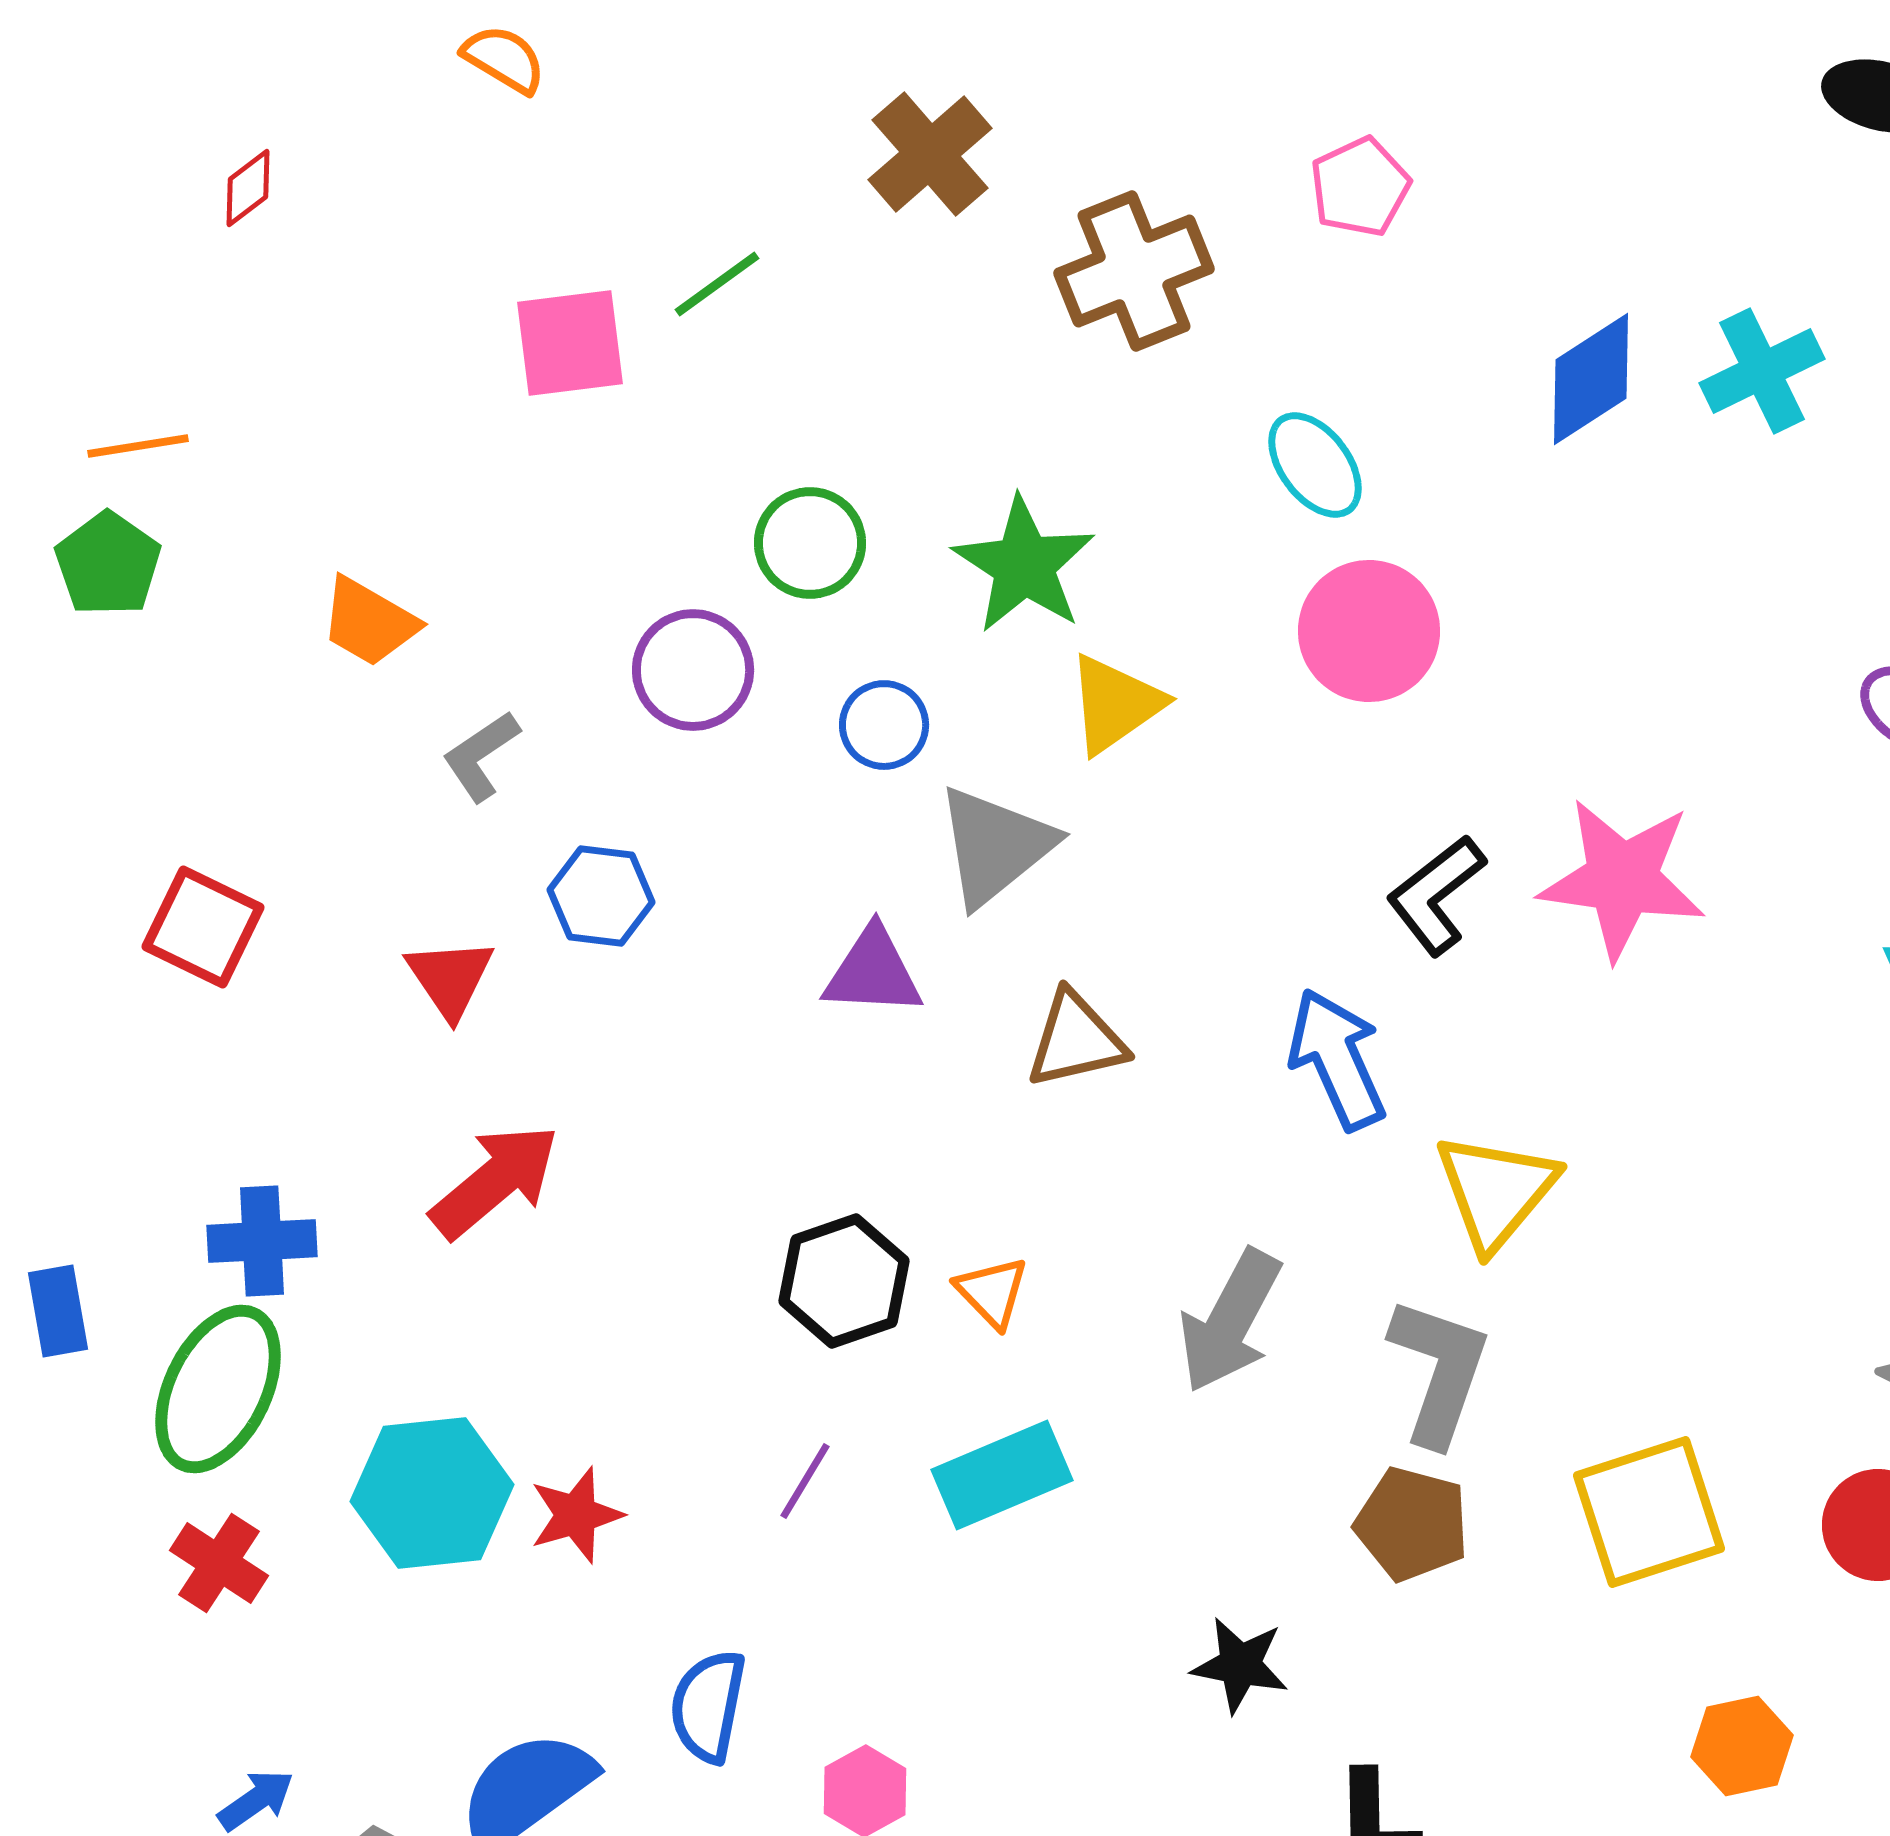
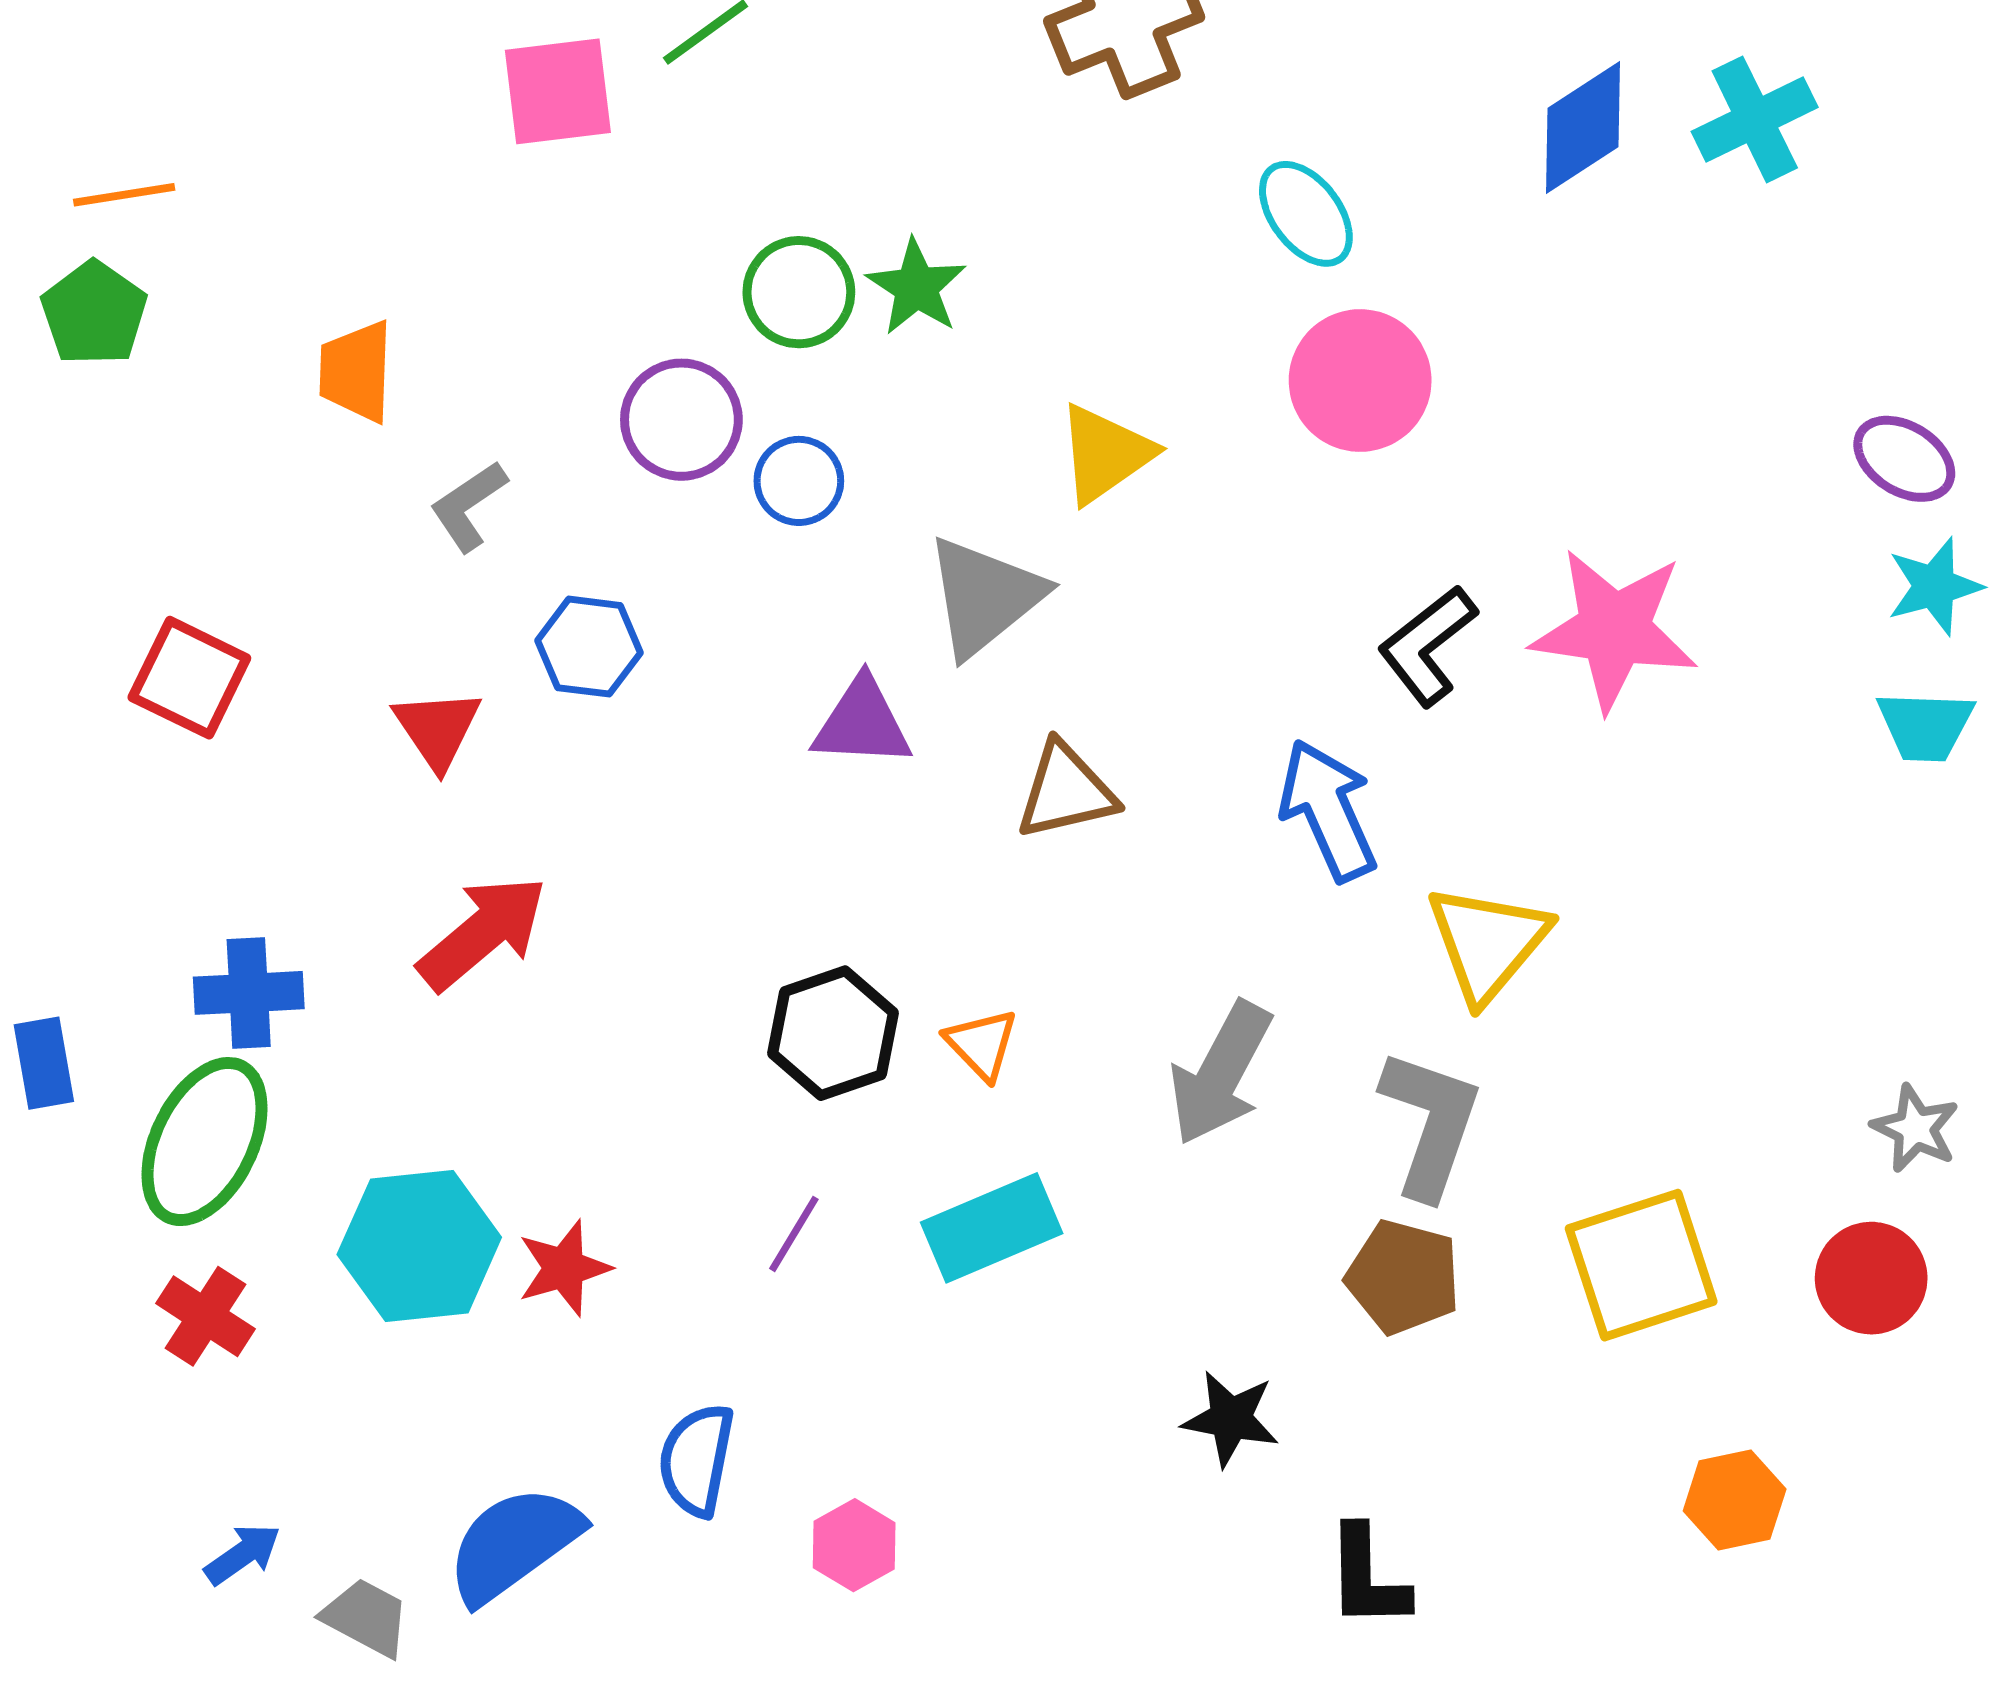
green star: (1024, 565) -> (916, 287), moved, size x0.7
orange trapezoid: (369, 622) -> (356, 371), turned 62
blue circle: (884, 725) -> (799, 481), moved

